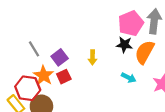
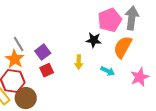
black star: (124, 45) -> (94, 40), moved
yellow arrow: (92, 57) -> (79, 62), moved
orange star: (44, 75) -> (15, 59), moved

